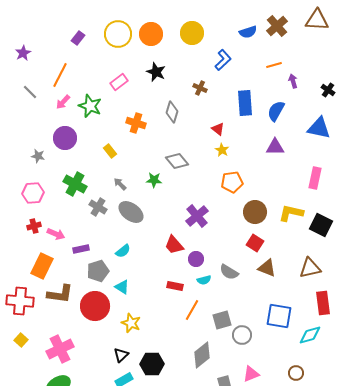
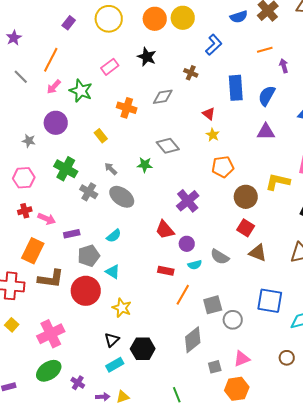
orange circle: (151, 34) -> (155, 19), moved
gray diamond: (172, 112) -> (163, 97), turned 65
yellow L-shape: (291, 213) -> (278, 182), moved

